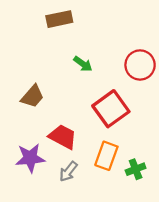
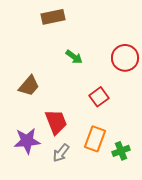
red square: (111, 109) -> (99, 97), size x0.6
red trapezoid: (63, 137) -> (56, 122), turned 40

